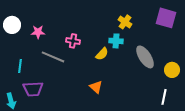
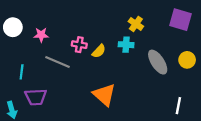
yellow semicircle: (102, 54) -> (99, 51), moved
yellow circle: (172, 70) -> (187, 60), moved
orange triangle: (96, 87) -> (104, 95), size x1.6

